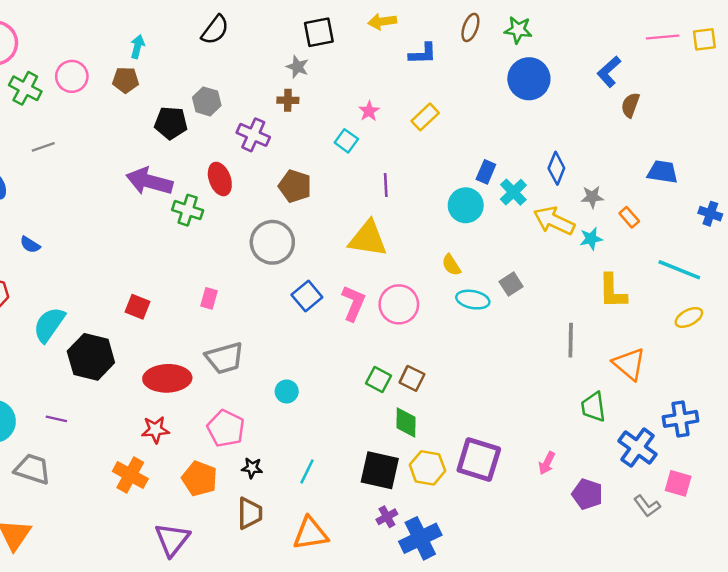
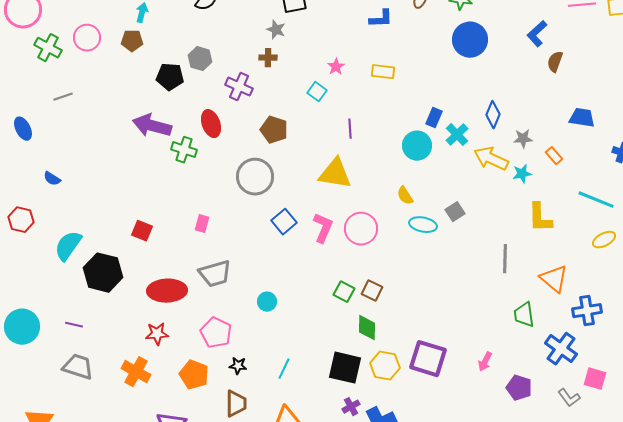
yellow rectangle: (425, 117) -> (383, 72), turned 50
blue cross: (681, 419) -> (587, 311), moved
gray trapezoid: (32, 469) -> (78, 367), moved

